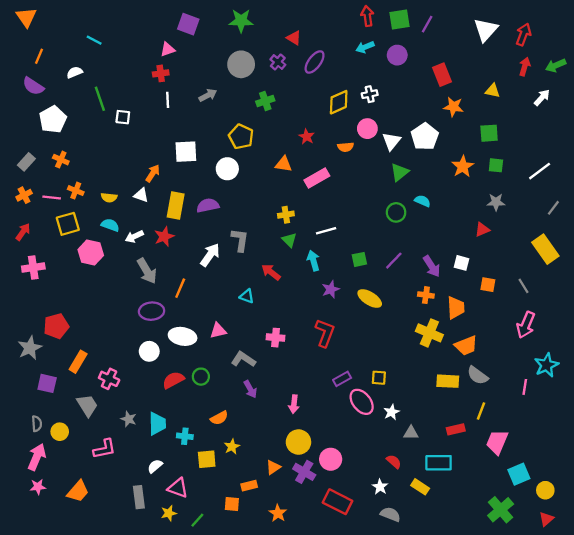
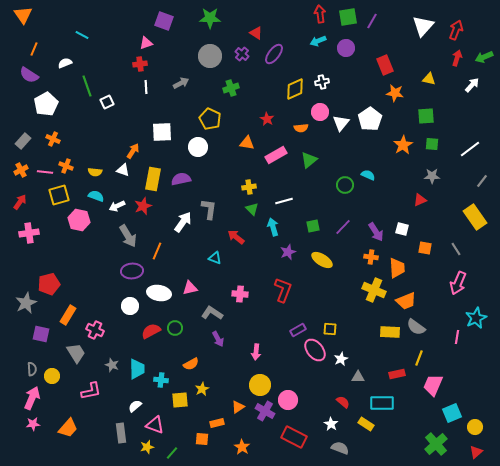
white square: (123, 117) -> (107, 102), turned -32
green triangle: (400, 172) -> (309, 160), moved

